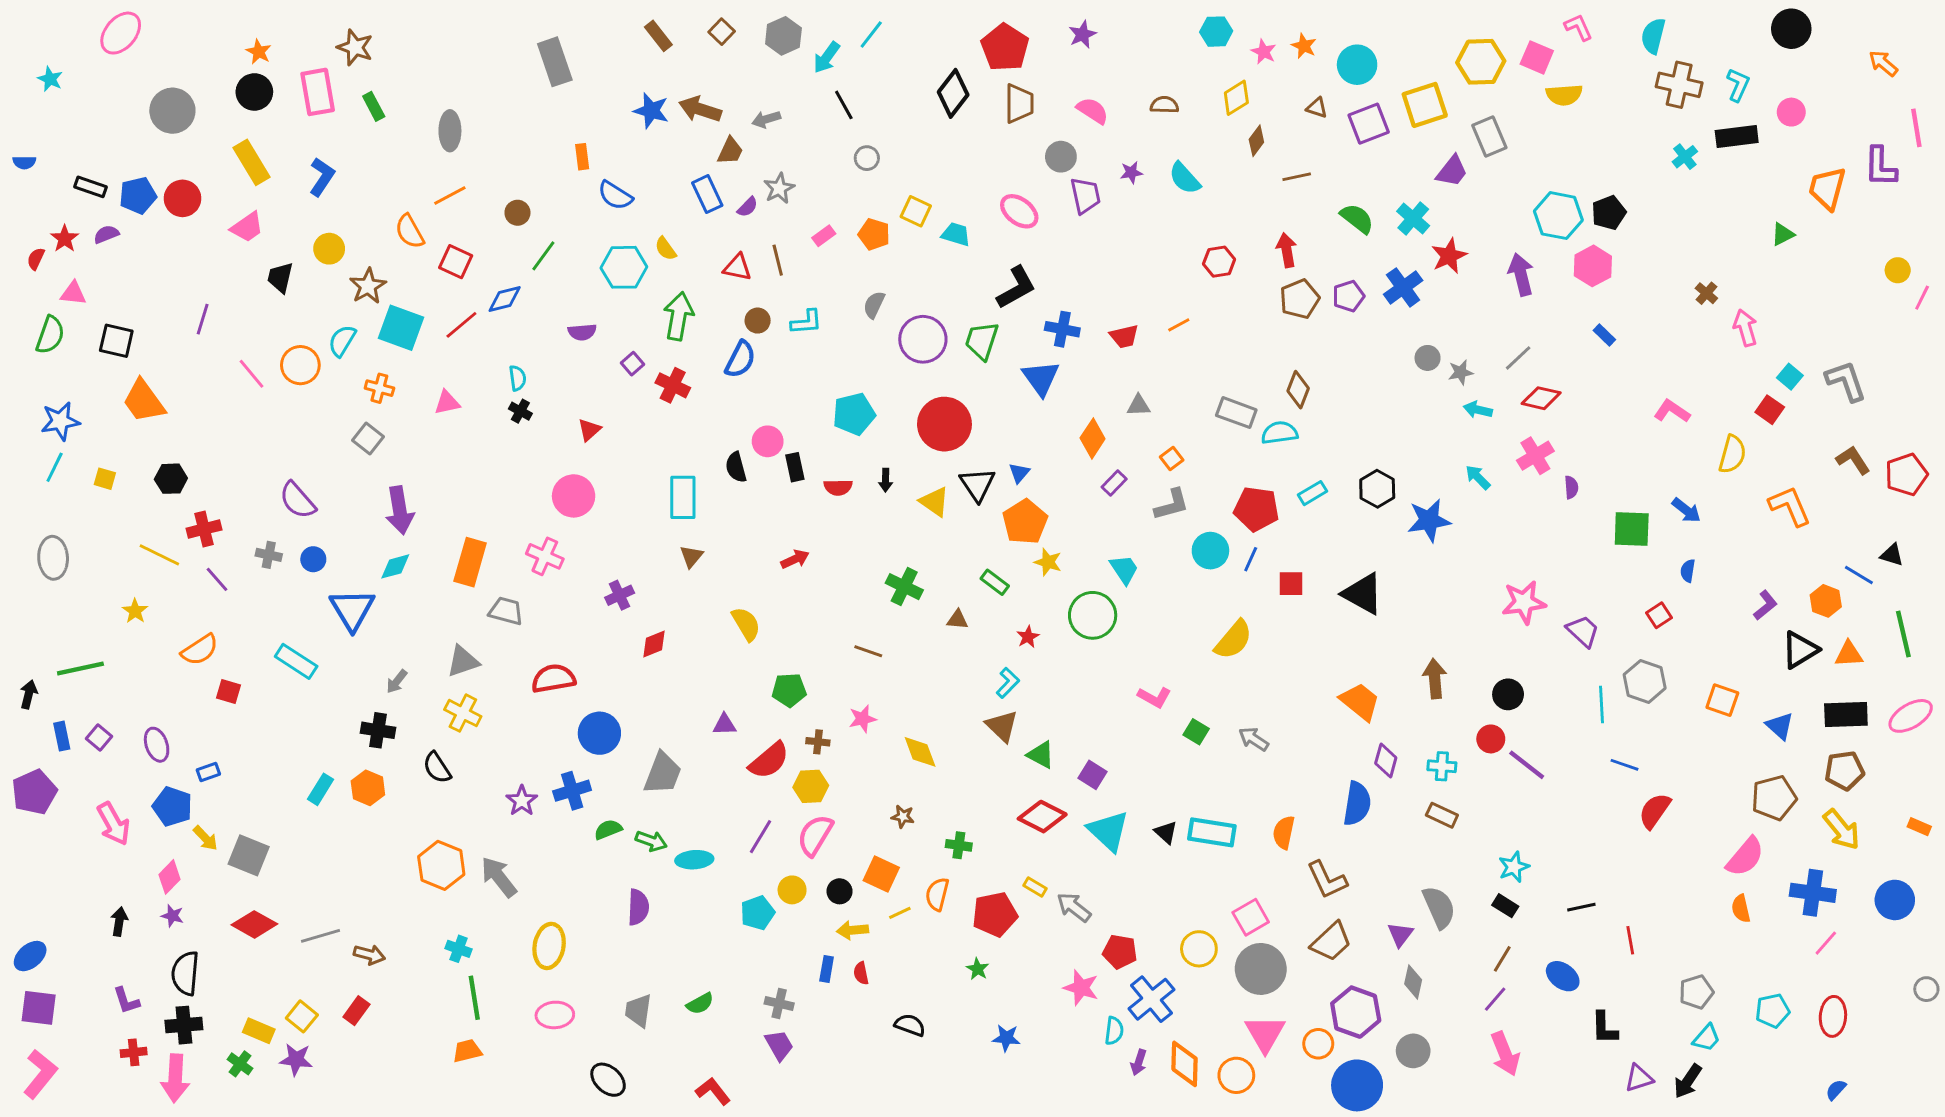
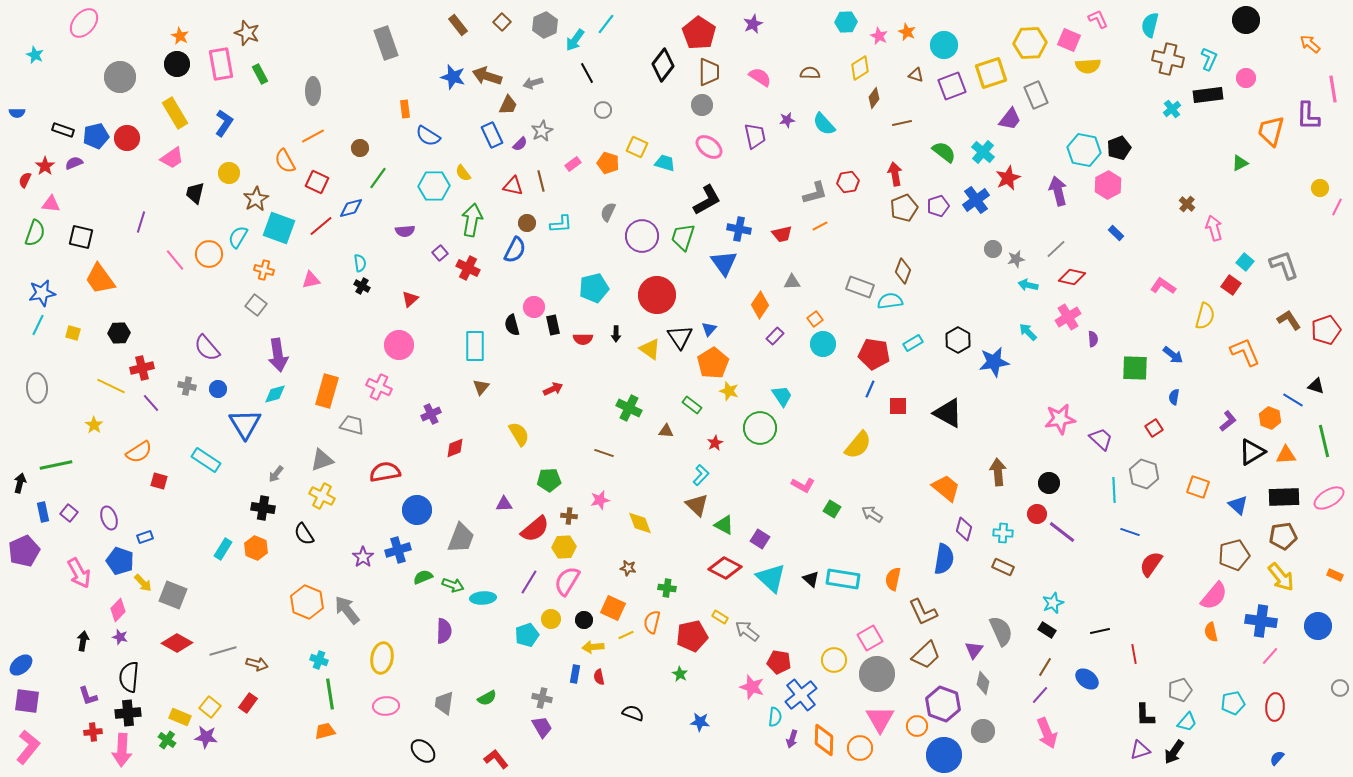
gray circle: (1061, 157) -> (702, 105), moved
gray L-shape: (1172, 505) -> (815, 193), moved
cyan circle: (1210, 551) -> (823, 344), moved
black L-shape: (1604, 1028) -> (1145, 715), moved

